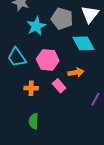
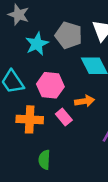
orange cross: (31, 88) -> (30, 119), size x1.5
green semicircle: (34, 121) -> (44, 160), moved

